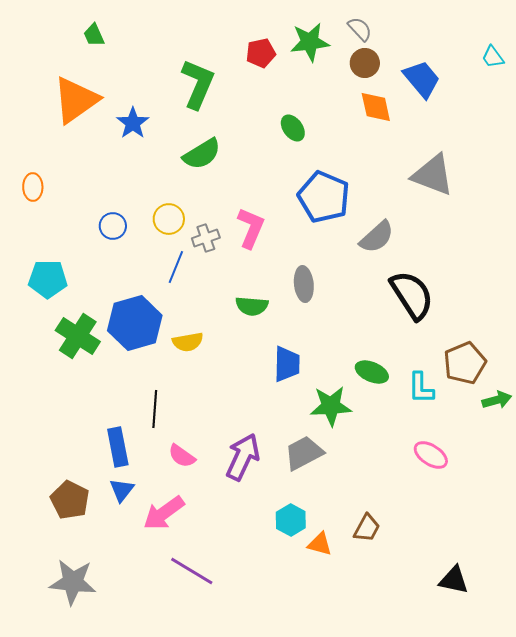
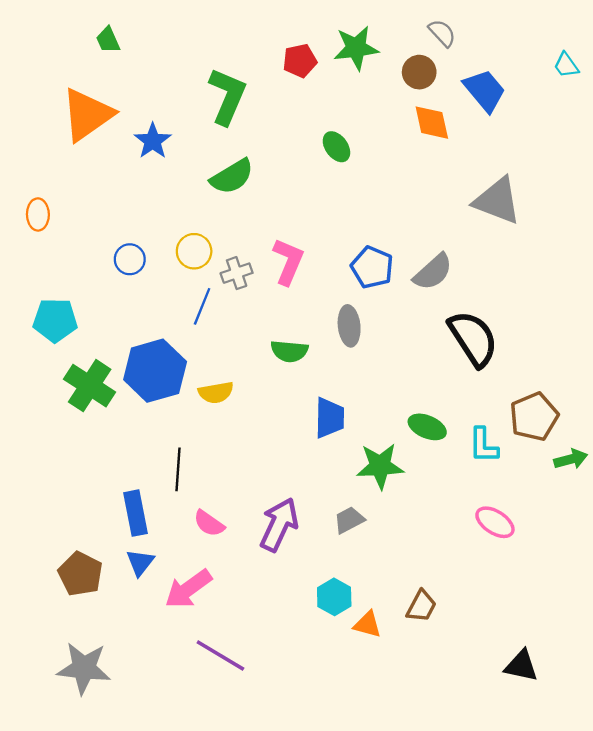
gray semicircle: (360, 29) -> (442, 33), moved
blue pentagon: (324, 197) -> (372, 267), moved, size x0.7
gray trapezoid: (304, 453) -> (349, 520), size x0.7

